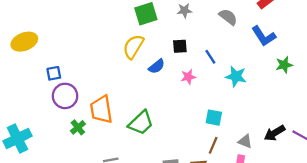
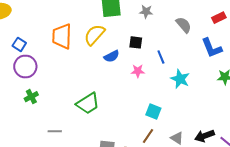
blue square: (54, 73) -> (19, 44), turned 32
orange trapezoid: (101, 109) -> (62, 36), moved

